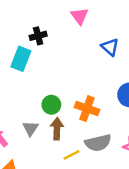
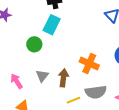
cyan rectangle: (21, 59) -> (52, 25), moved
green circle: (51, 105) -> (34, 44), moved

